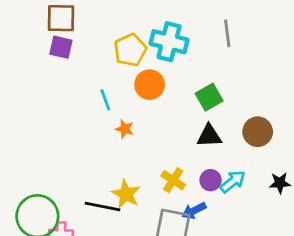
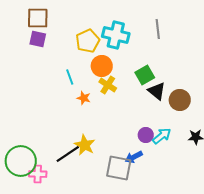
black triangle: (209, 136) -> (157, 91), moved, turned 42
yellow cross: (173, 180) -> (108, 85), moved
black line: (103, 207) -> (68, 154), turned -45

